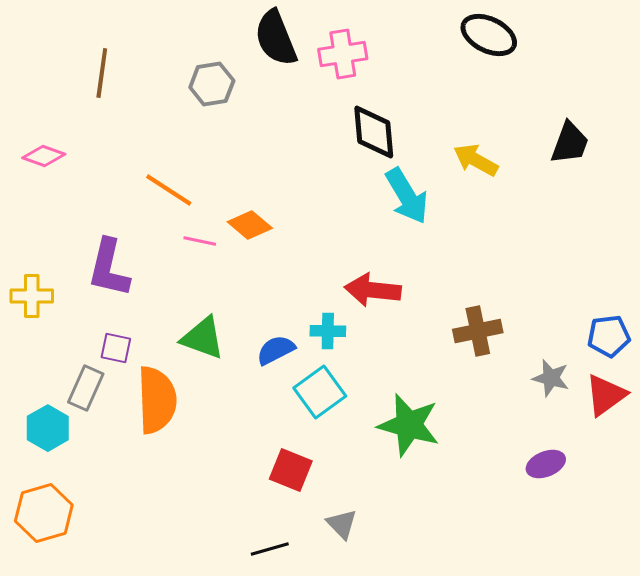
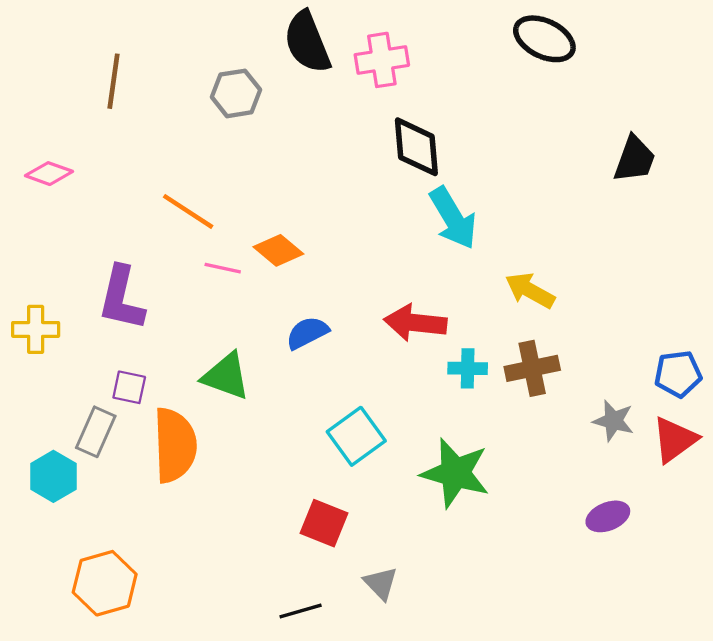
yellow arrow: (476, 160) -> (530, 290), moved
cyan cross: (328, 331) -> (468, 368), moved
blue semicircle: (276, 350) -> (307, 333), moved
orange hexagon: (44, 513) -> (105, 583), moved

